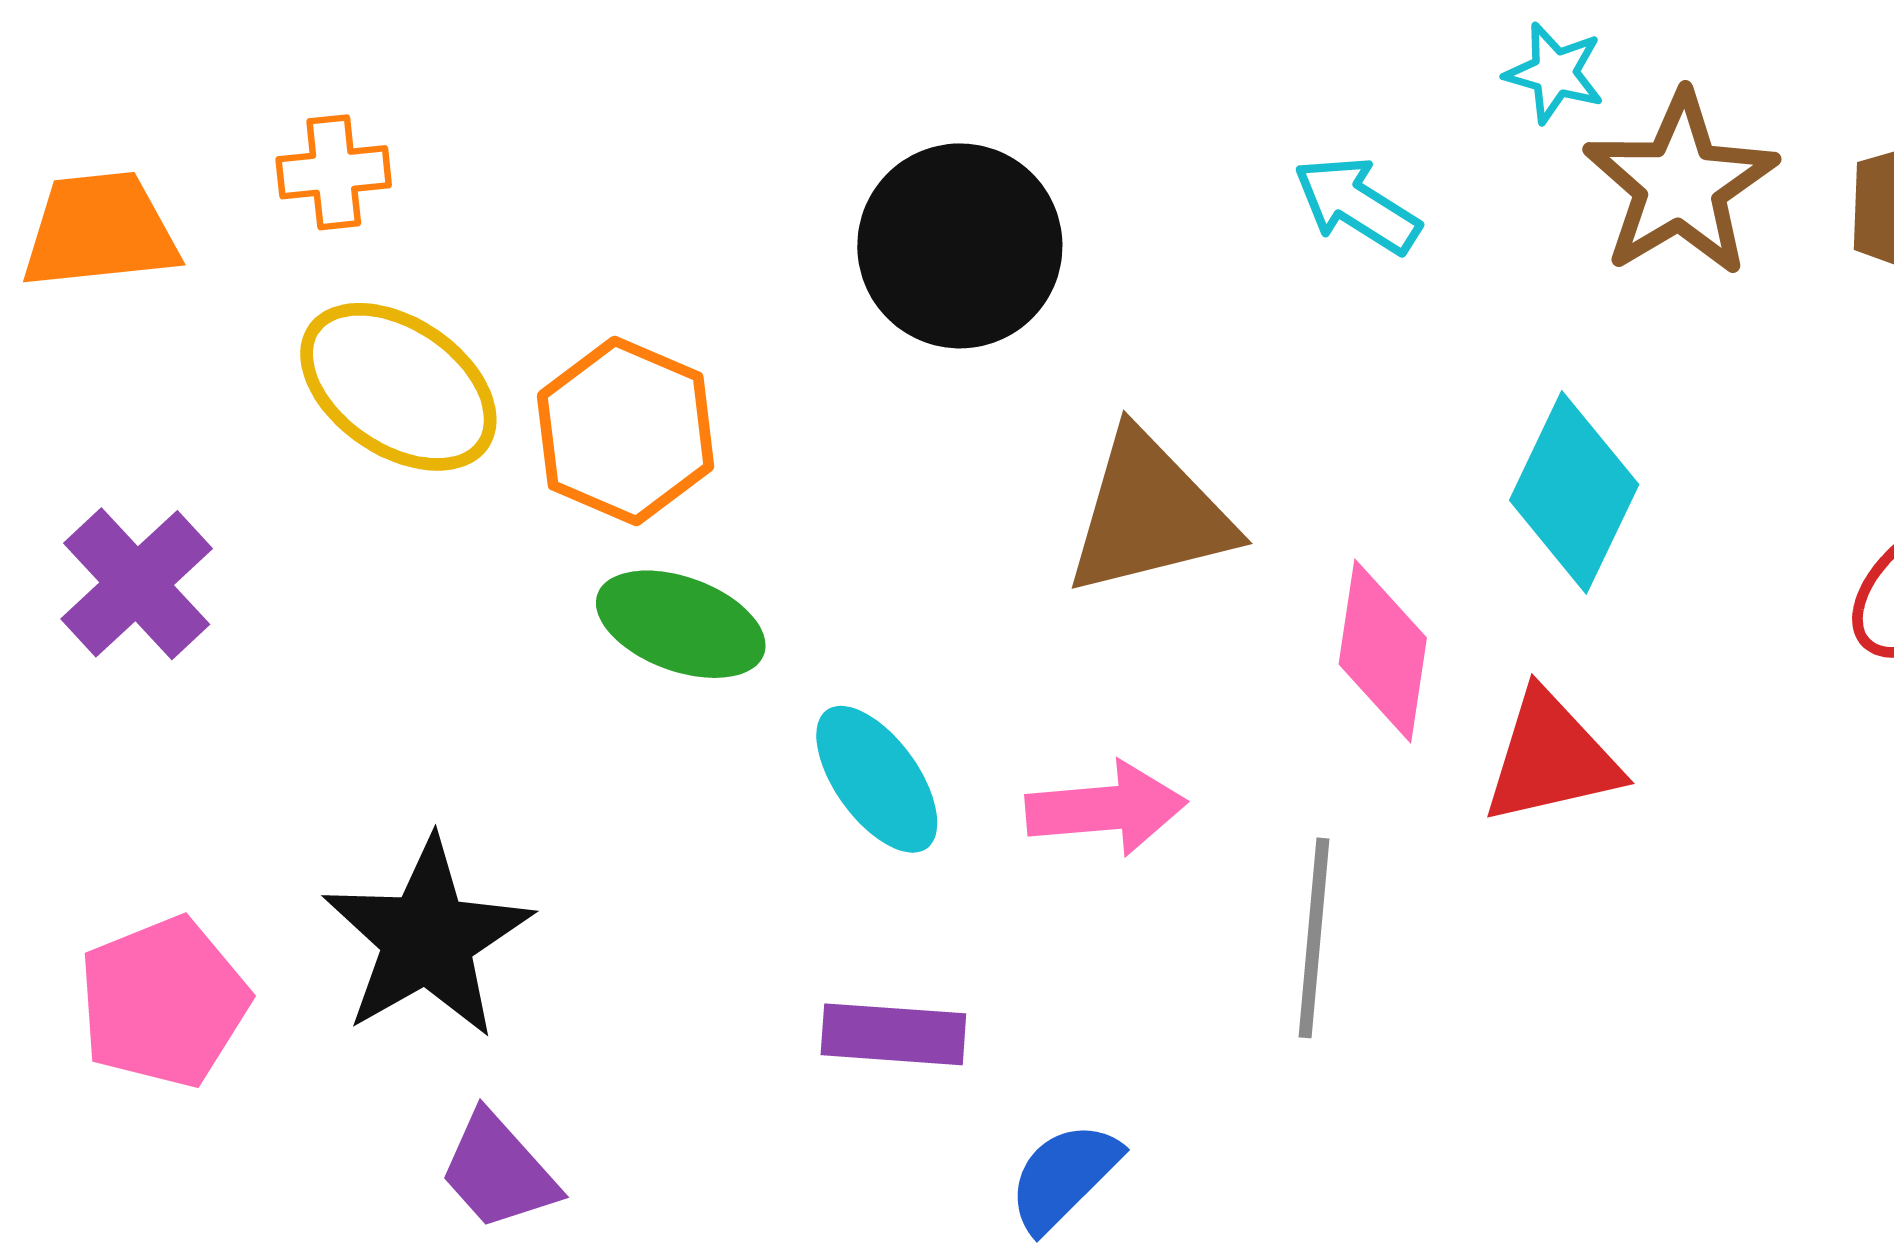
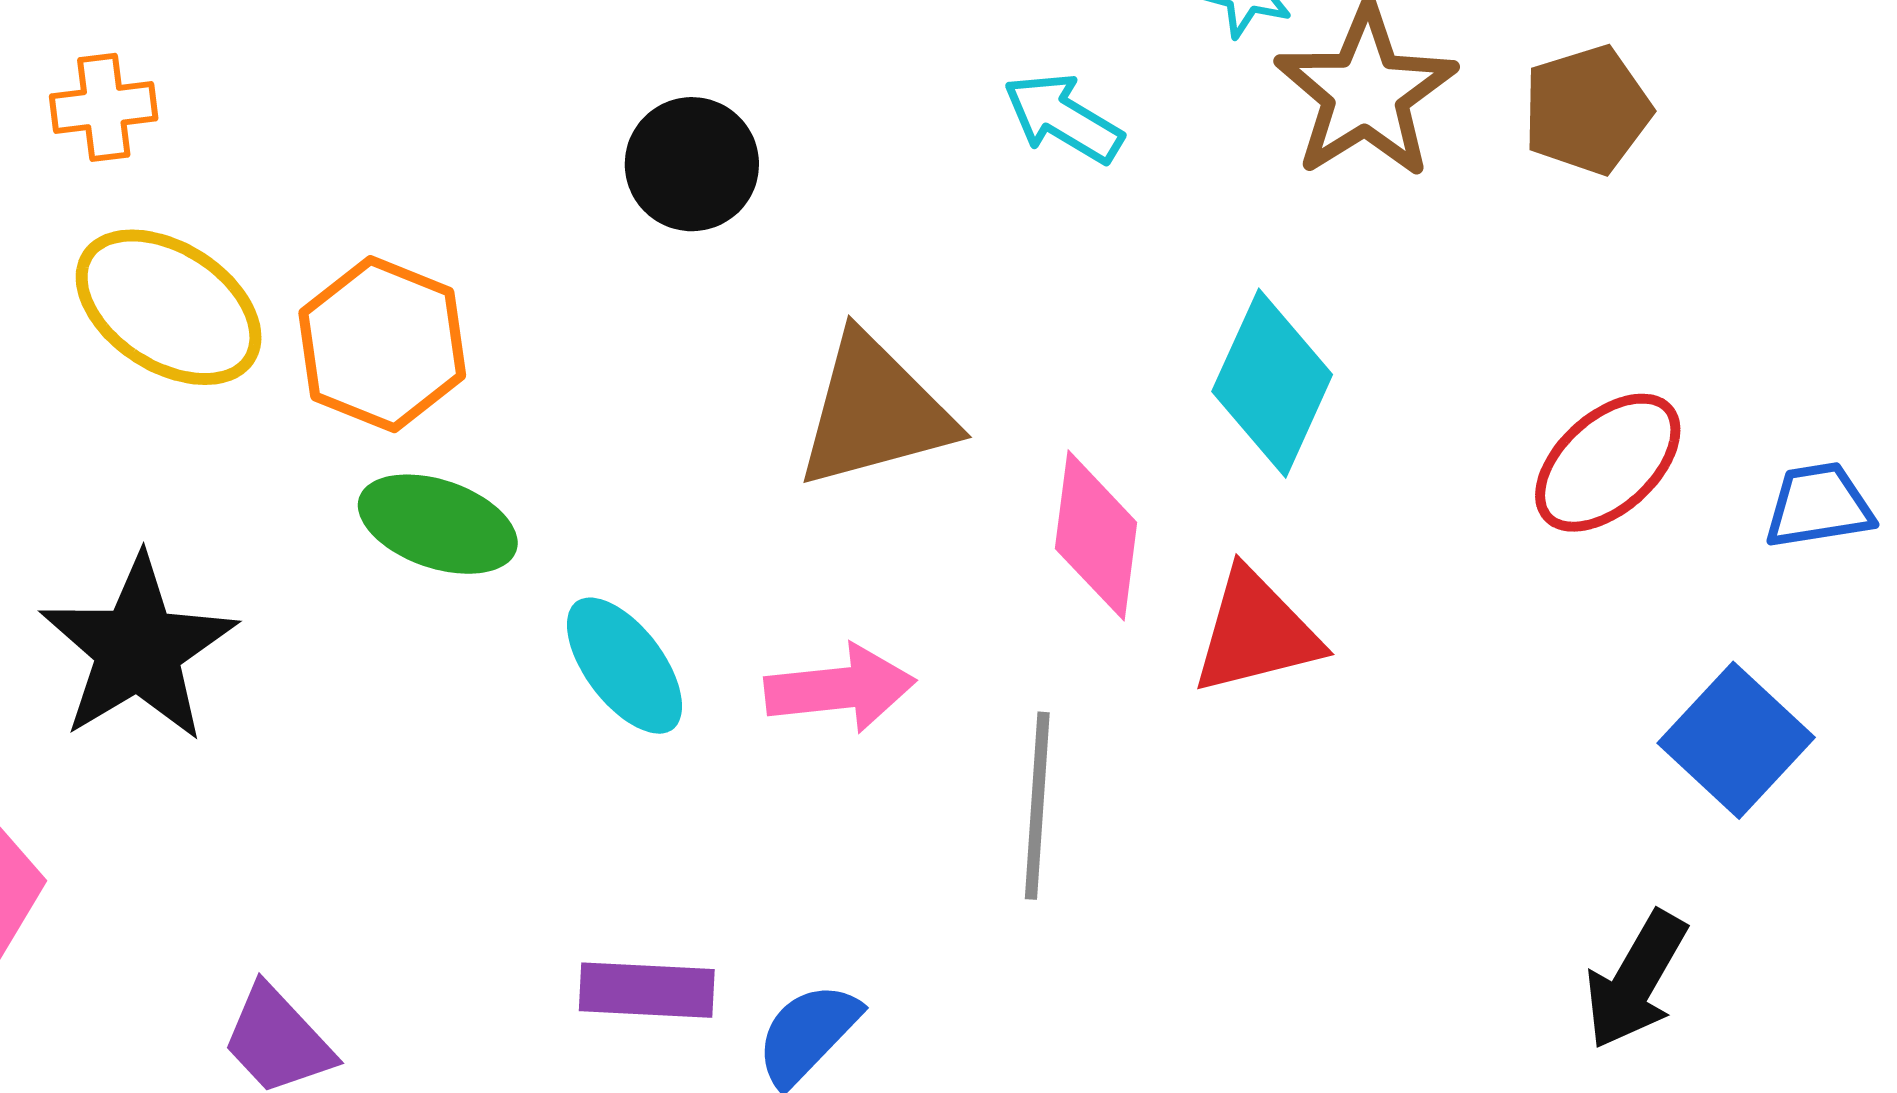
black circle: (960, 246) -> (692, 164), size x0.7
black star: (427, 939) -> (138, 649), moved
purple rectangle: (893, 1034) -> (647, 990), moved

